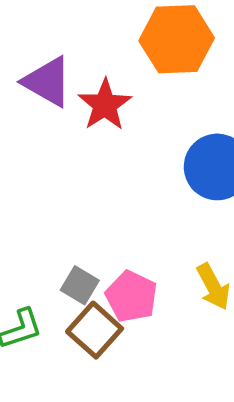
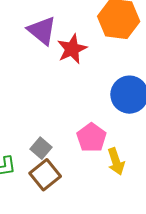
pink pentagon: (131, 296) -> (91, 138), moved

